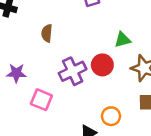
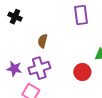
purple cross: (73, 71) -> (39, 68), moved

